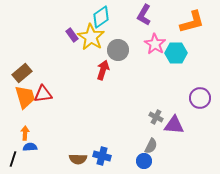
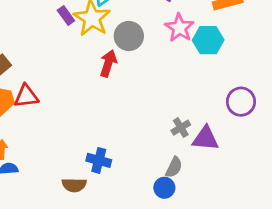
gray cross: (156, 117) -> (181, 128), turned 32
blue cross: (102, 156) -> (99, 160), moved

